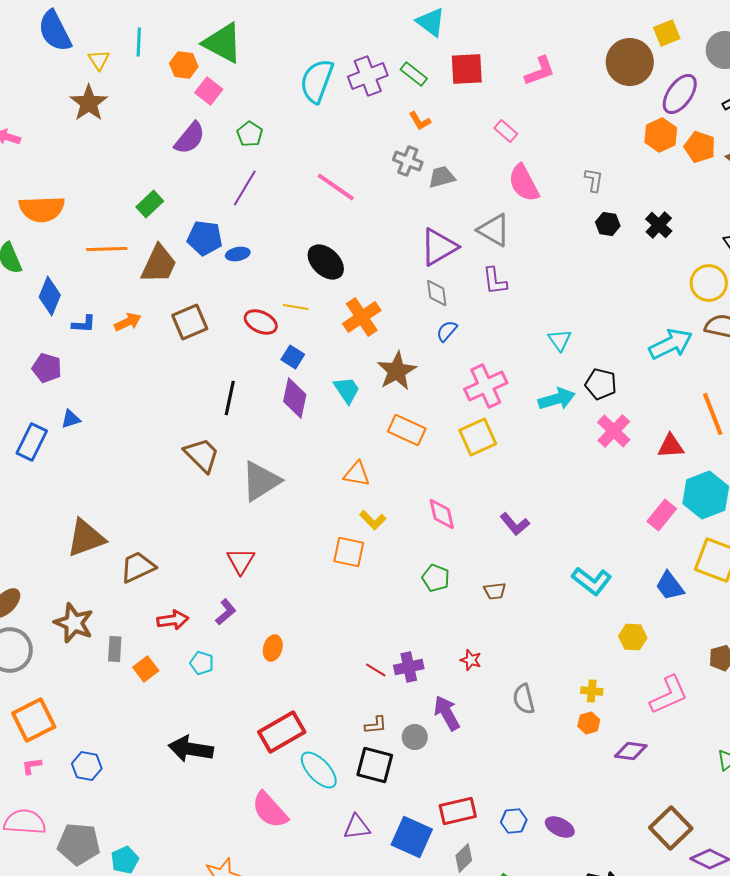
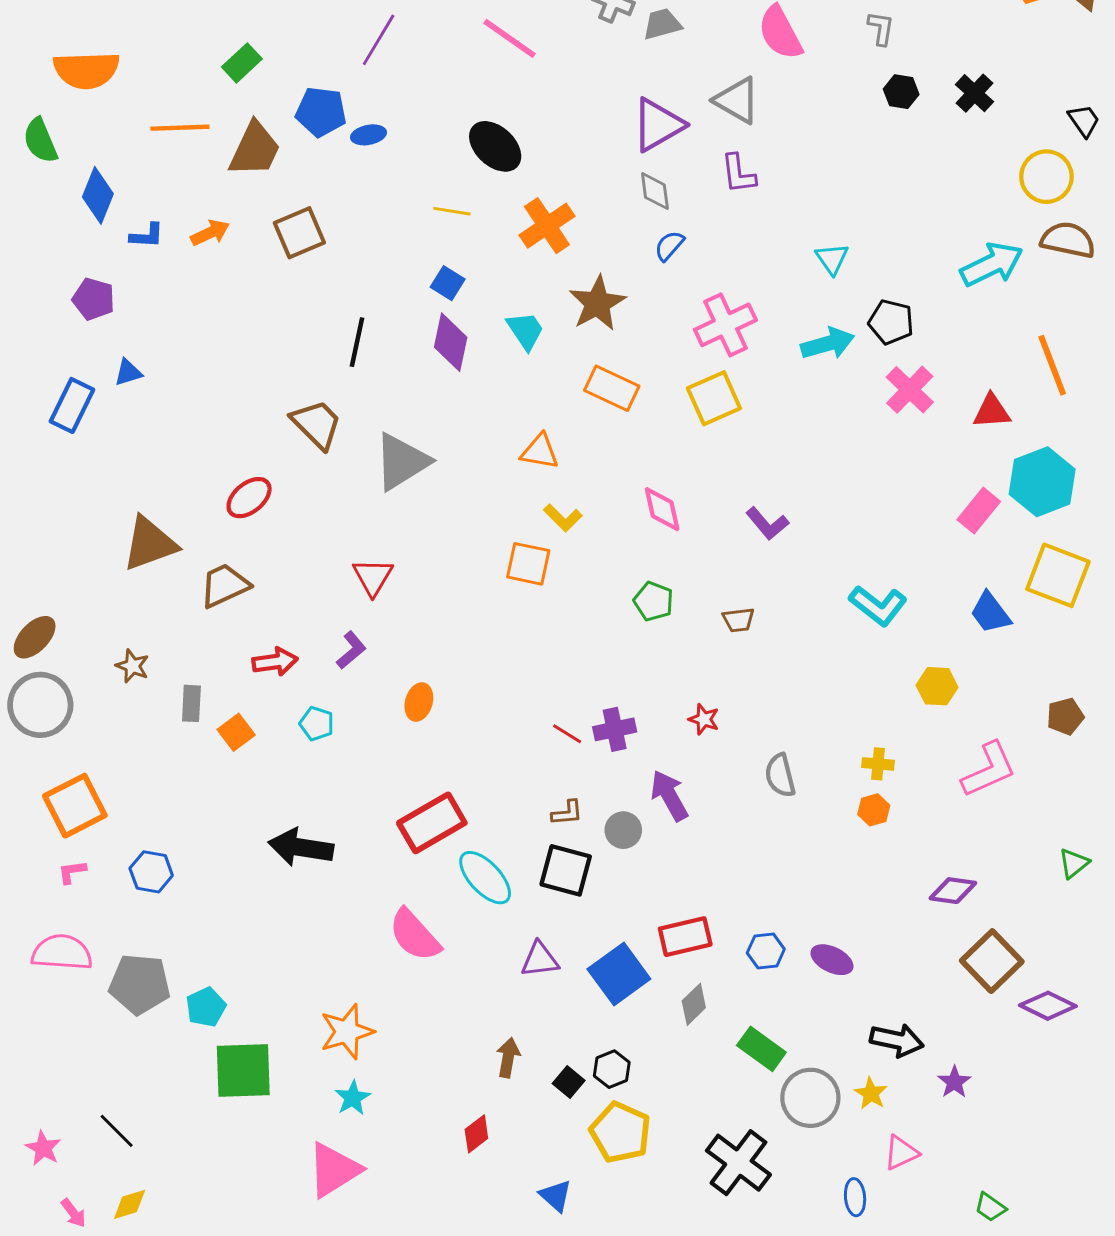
red ellipse: (261, 322) -> (249, 498), moved, turned -64
brown star: (74, 623) -> (132, 666), size x0.6
purple diamond: (631, 751) -> (953, 891), moved
blue square: (412, 837) -> (619, 974), turned 30

